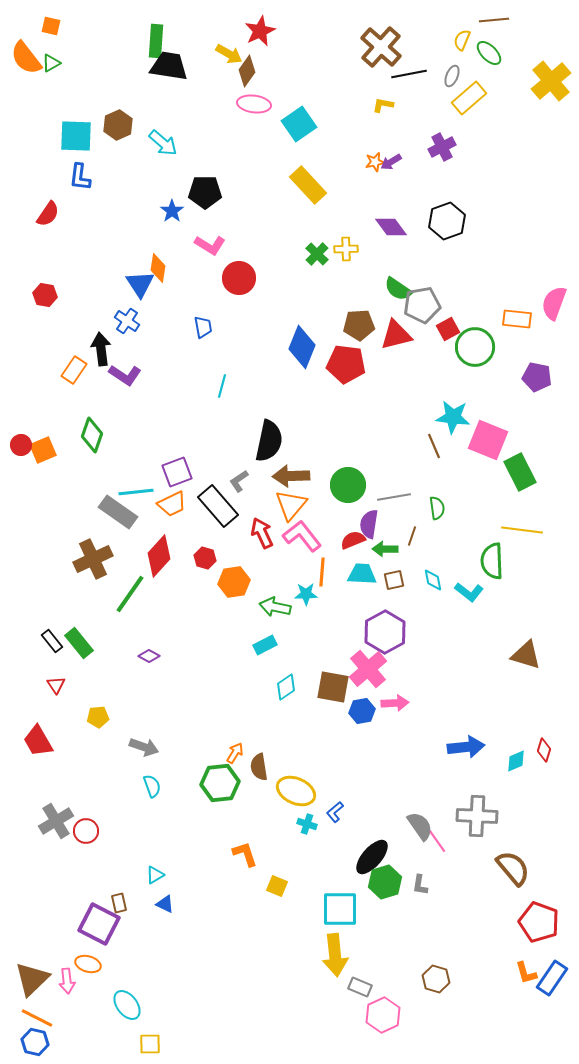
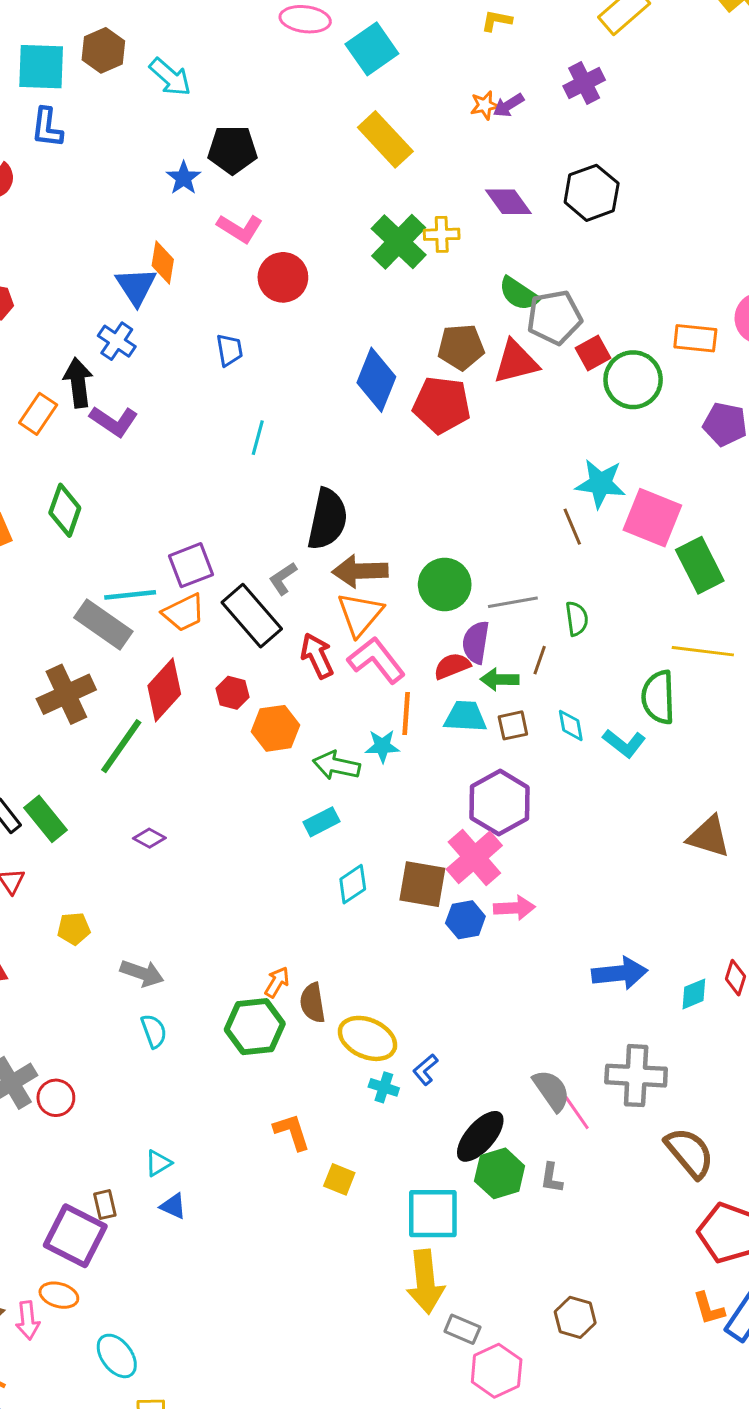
green cross: (317, 254) -> (399, 242), size x1.6

